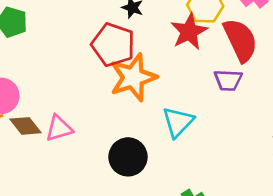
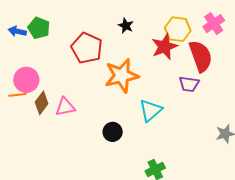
red pentagon: (113, 45) -> (87, 48), moved
brown diamond: (26, 126) -> (42, 103), turned 70
black circle: (128, 157) -> (113, 132), size x0.7

